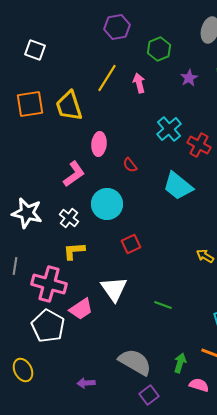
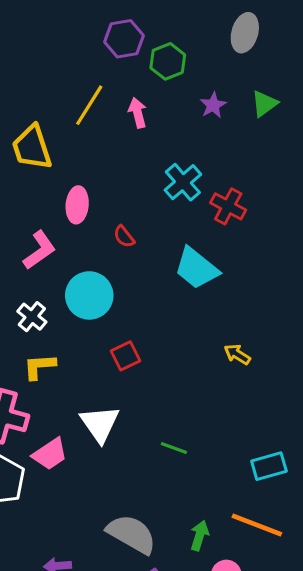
purple hexagon: (117, 27) -> (124, 39), moved
yellow arrow: (205, 256) -> (237, 354), moved

